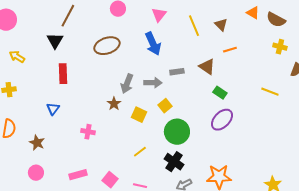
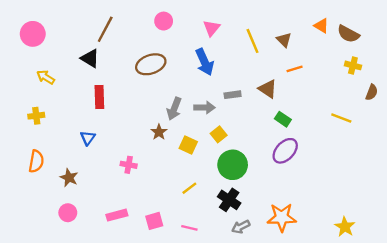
black triangle: (55, 41) -> (90, 58), turned -30
pink square: (110, 180) -> (154, 221), turned 35

